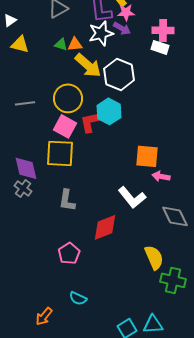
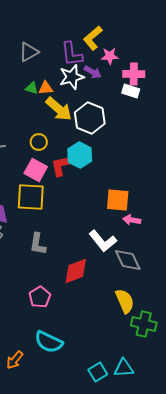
pink star: (126, 12) -> (110, 56), moved
yellow circle: (68, 98) -> (39, 142), size x0.6
gray diamond: (175, 216) -> (128, 260), moved
cyan semicircle: (78, 298) -> (49, 342), size x1.6

